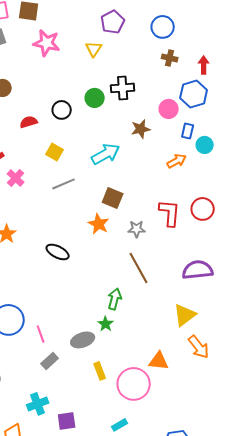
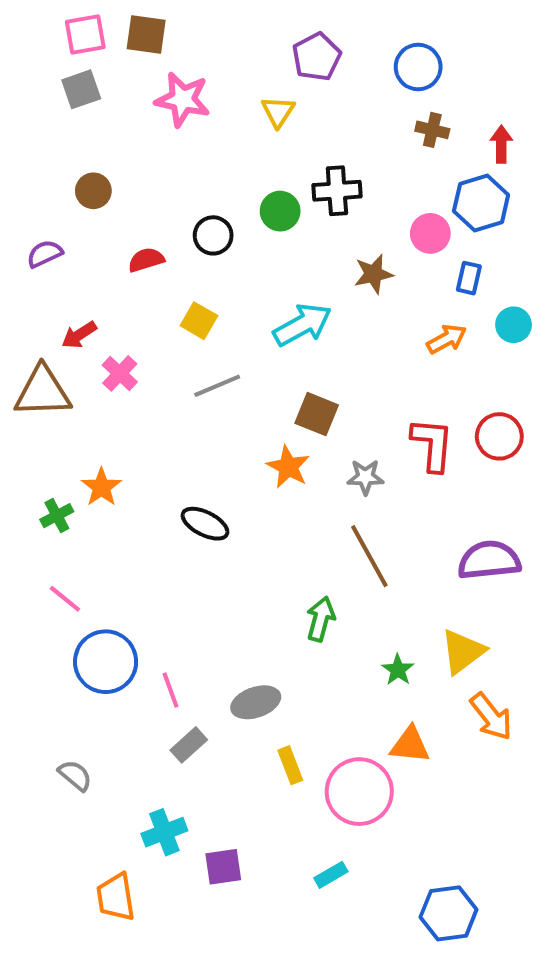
cyan circle: (205, 145) -> (514, 325), moved
green star: (106, 324) -> (398, 670), moved

